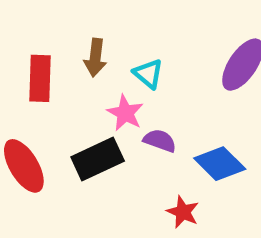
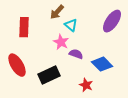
brown arrow: (95, 58) -> (57, 12), moved, turned 35
black rectangle: (98, 159) -> (49, 75), moved

